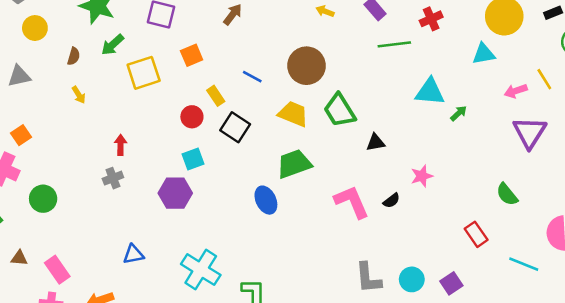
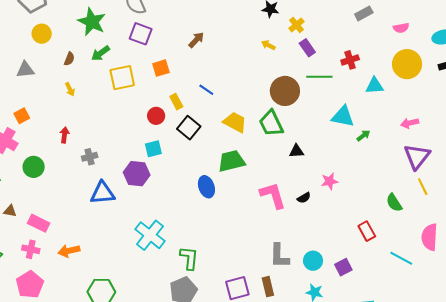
cyan triangle: (484, 54) -> (375, 86), moved
brown circle: (306, 66) -> (285, 91), moved
yellow line: (544, 79) -> (423, 187), moved
red arrow: (121, 145) -> (64, 135), moved
blue triangle: (133, 254) -> (103, 193), moved, size x1.5
pink rectangle: (57, 270) -> (39, 223), turned -35

